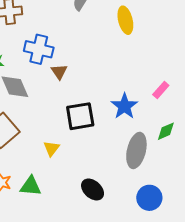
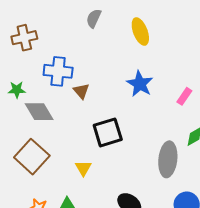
blue star: (124, 106) -> (140, 84), moved

